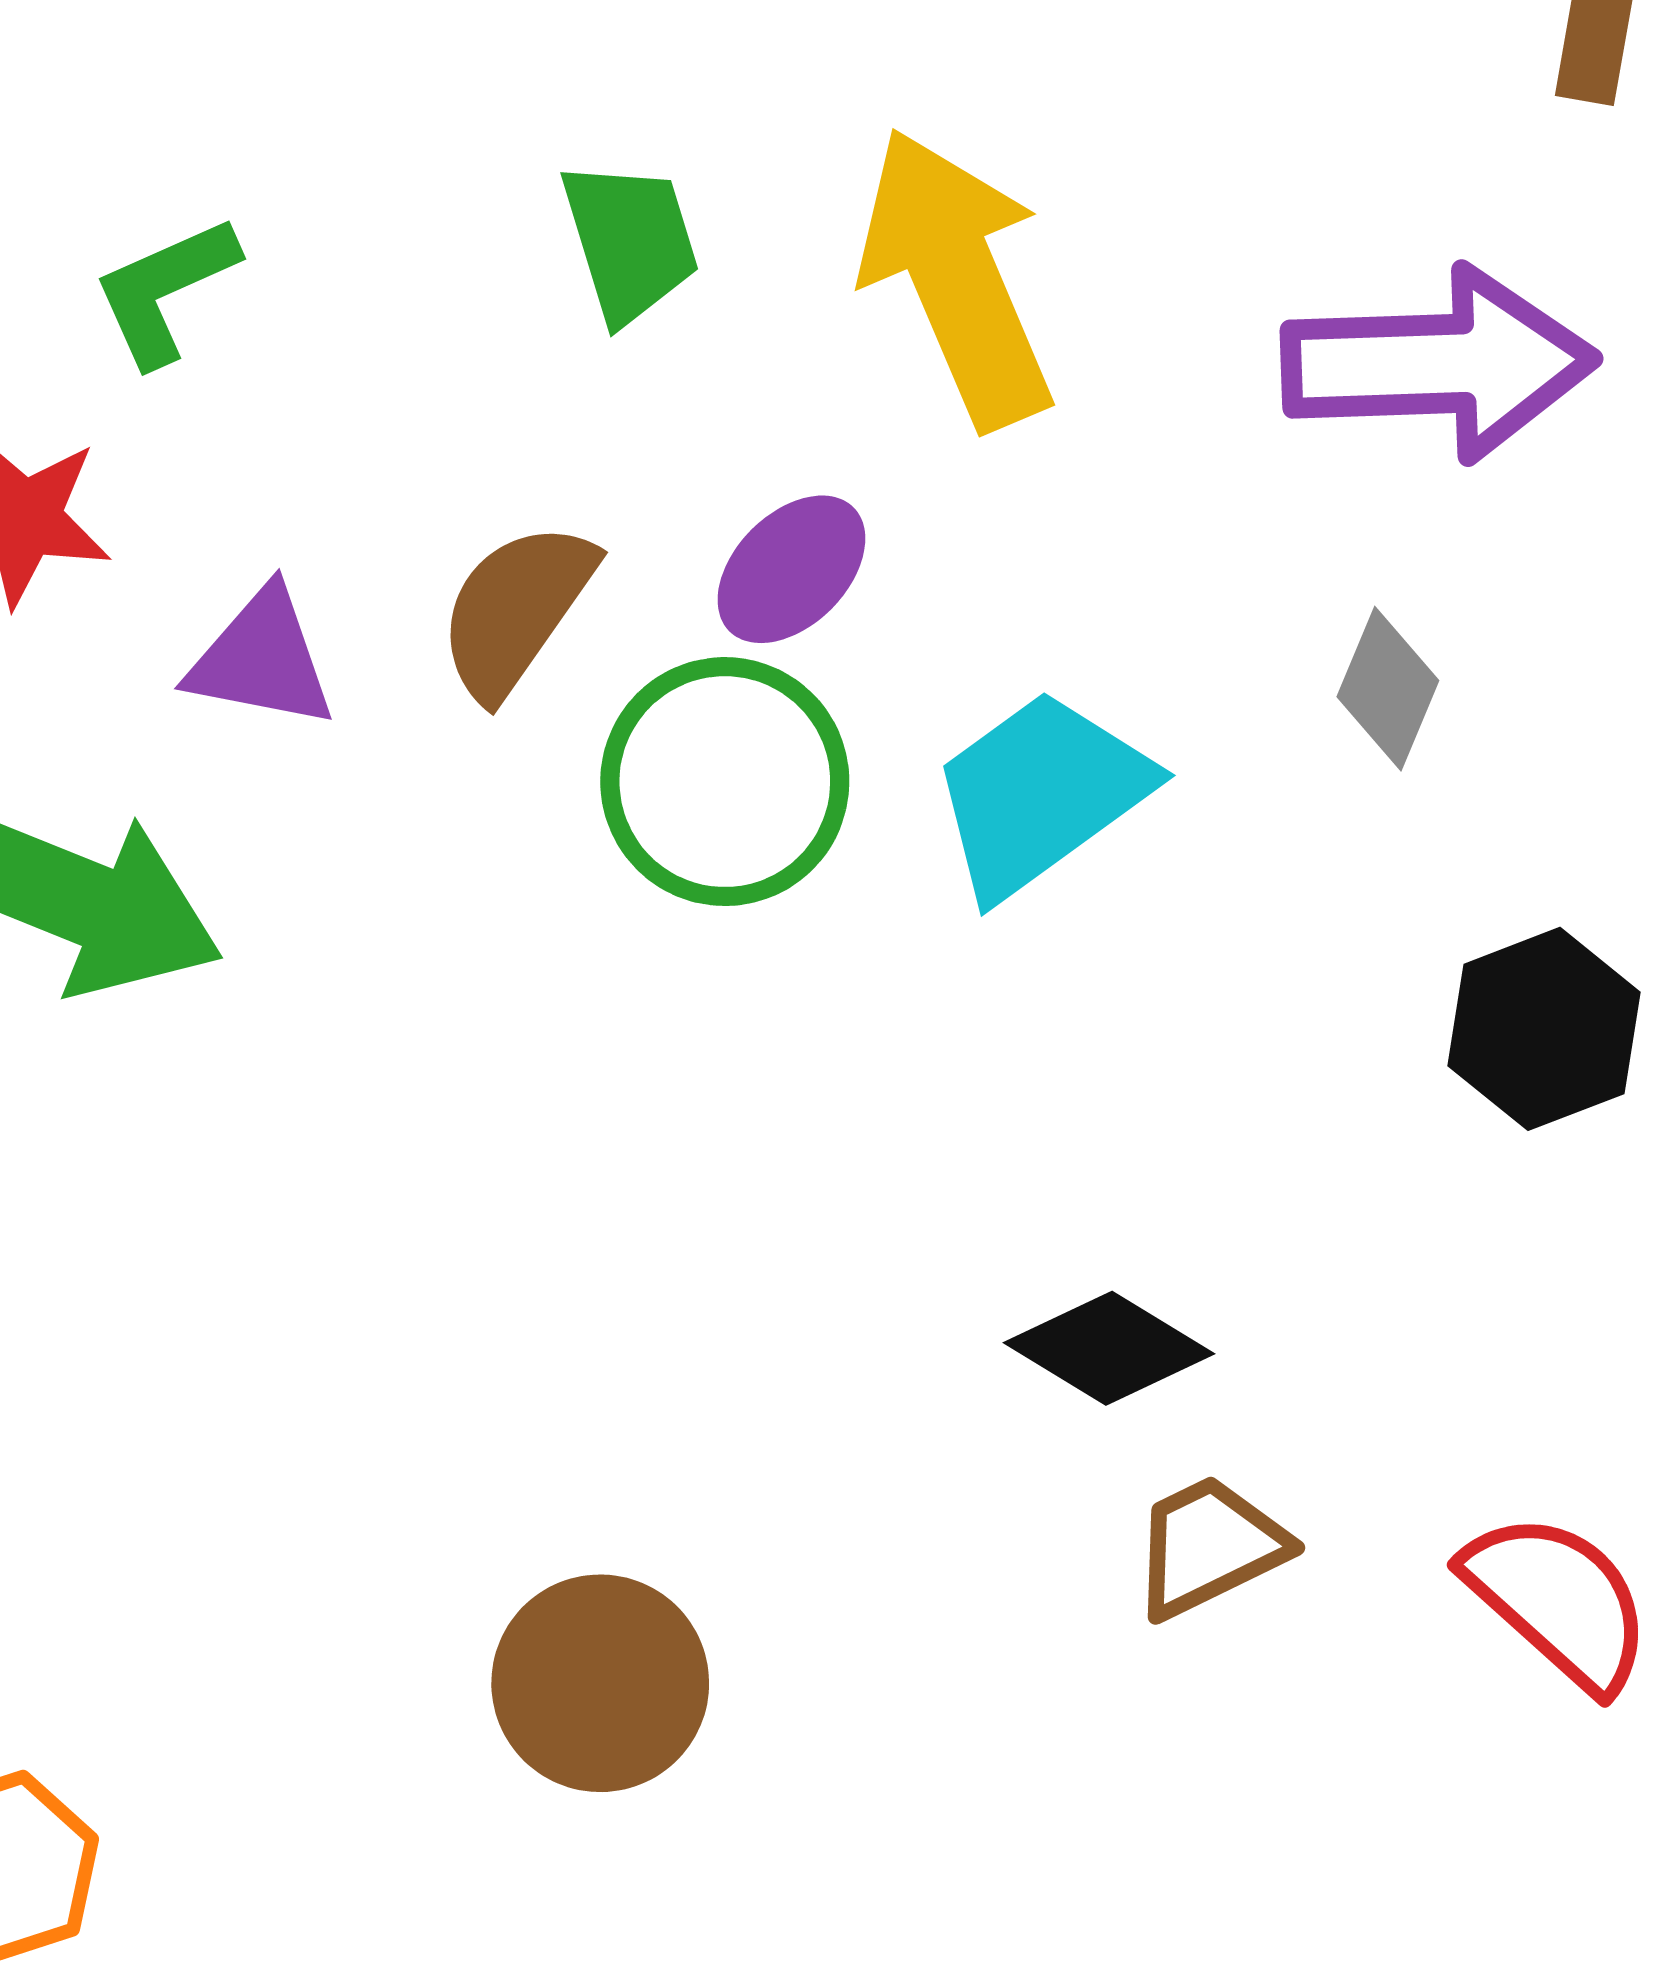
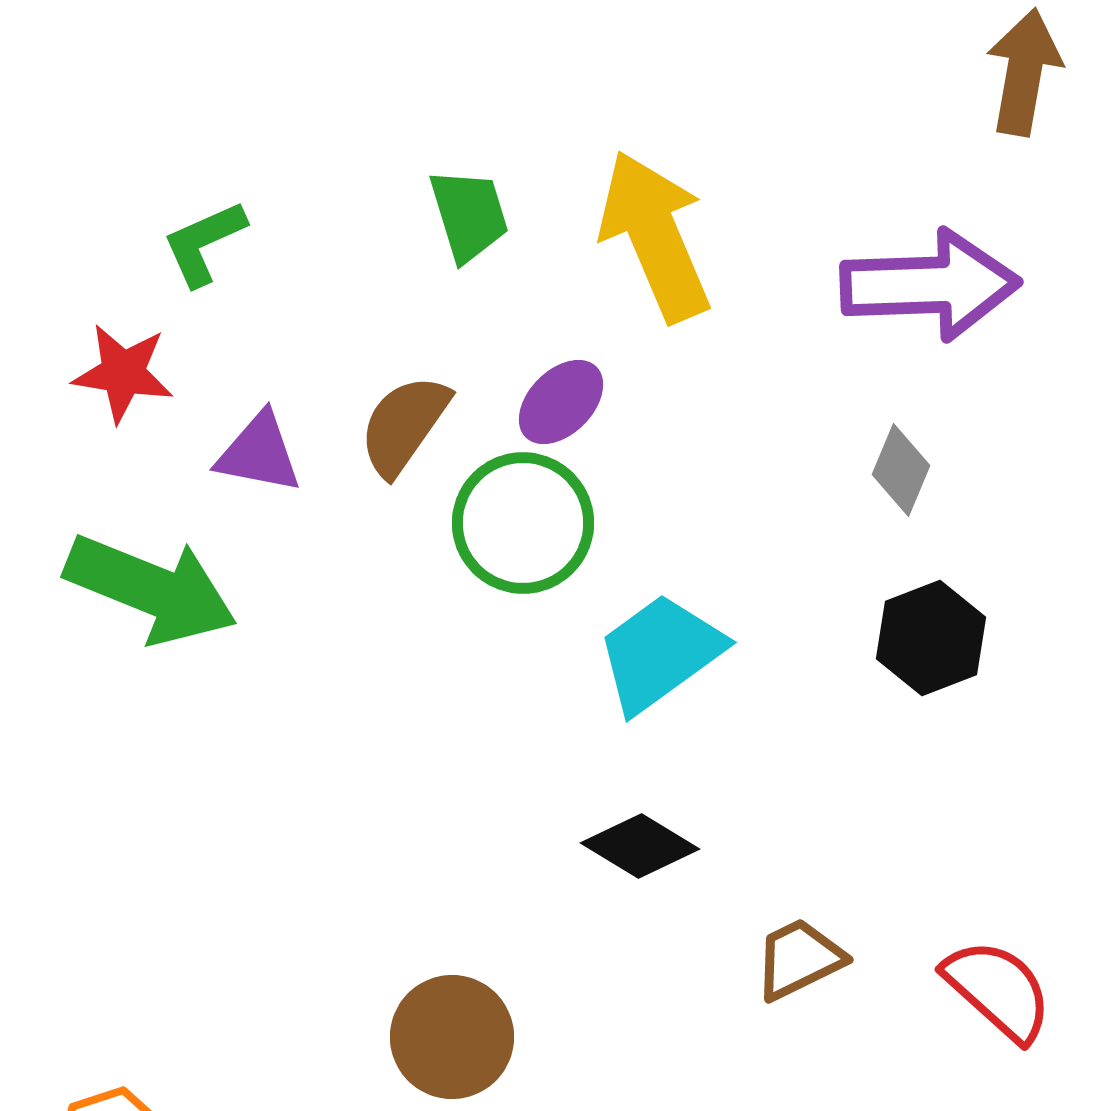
cyan trapezoid: (1041, 794) -> (660, 653), moved
black hexagon: (1544, 1029) -> (931, 638), moved
black diamond: (1109, 1348) -> (640, 846), moved

